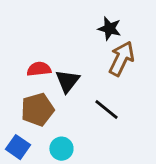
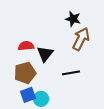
black line: (107, 110) -> (71, 73), turned -48
blue square: (18, 147) -> (28, 95), moved, turned 35

